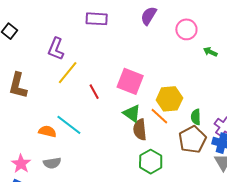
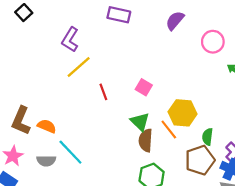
pink square: (130, 81) -> (144, 87), size x0.6
brown L-shape: (18, 86) -> (21, 121), moved
cyan line: (69, 125) -> (70, 152), moved

